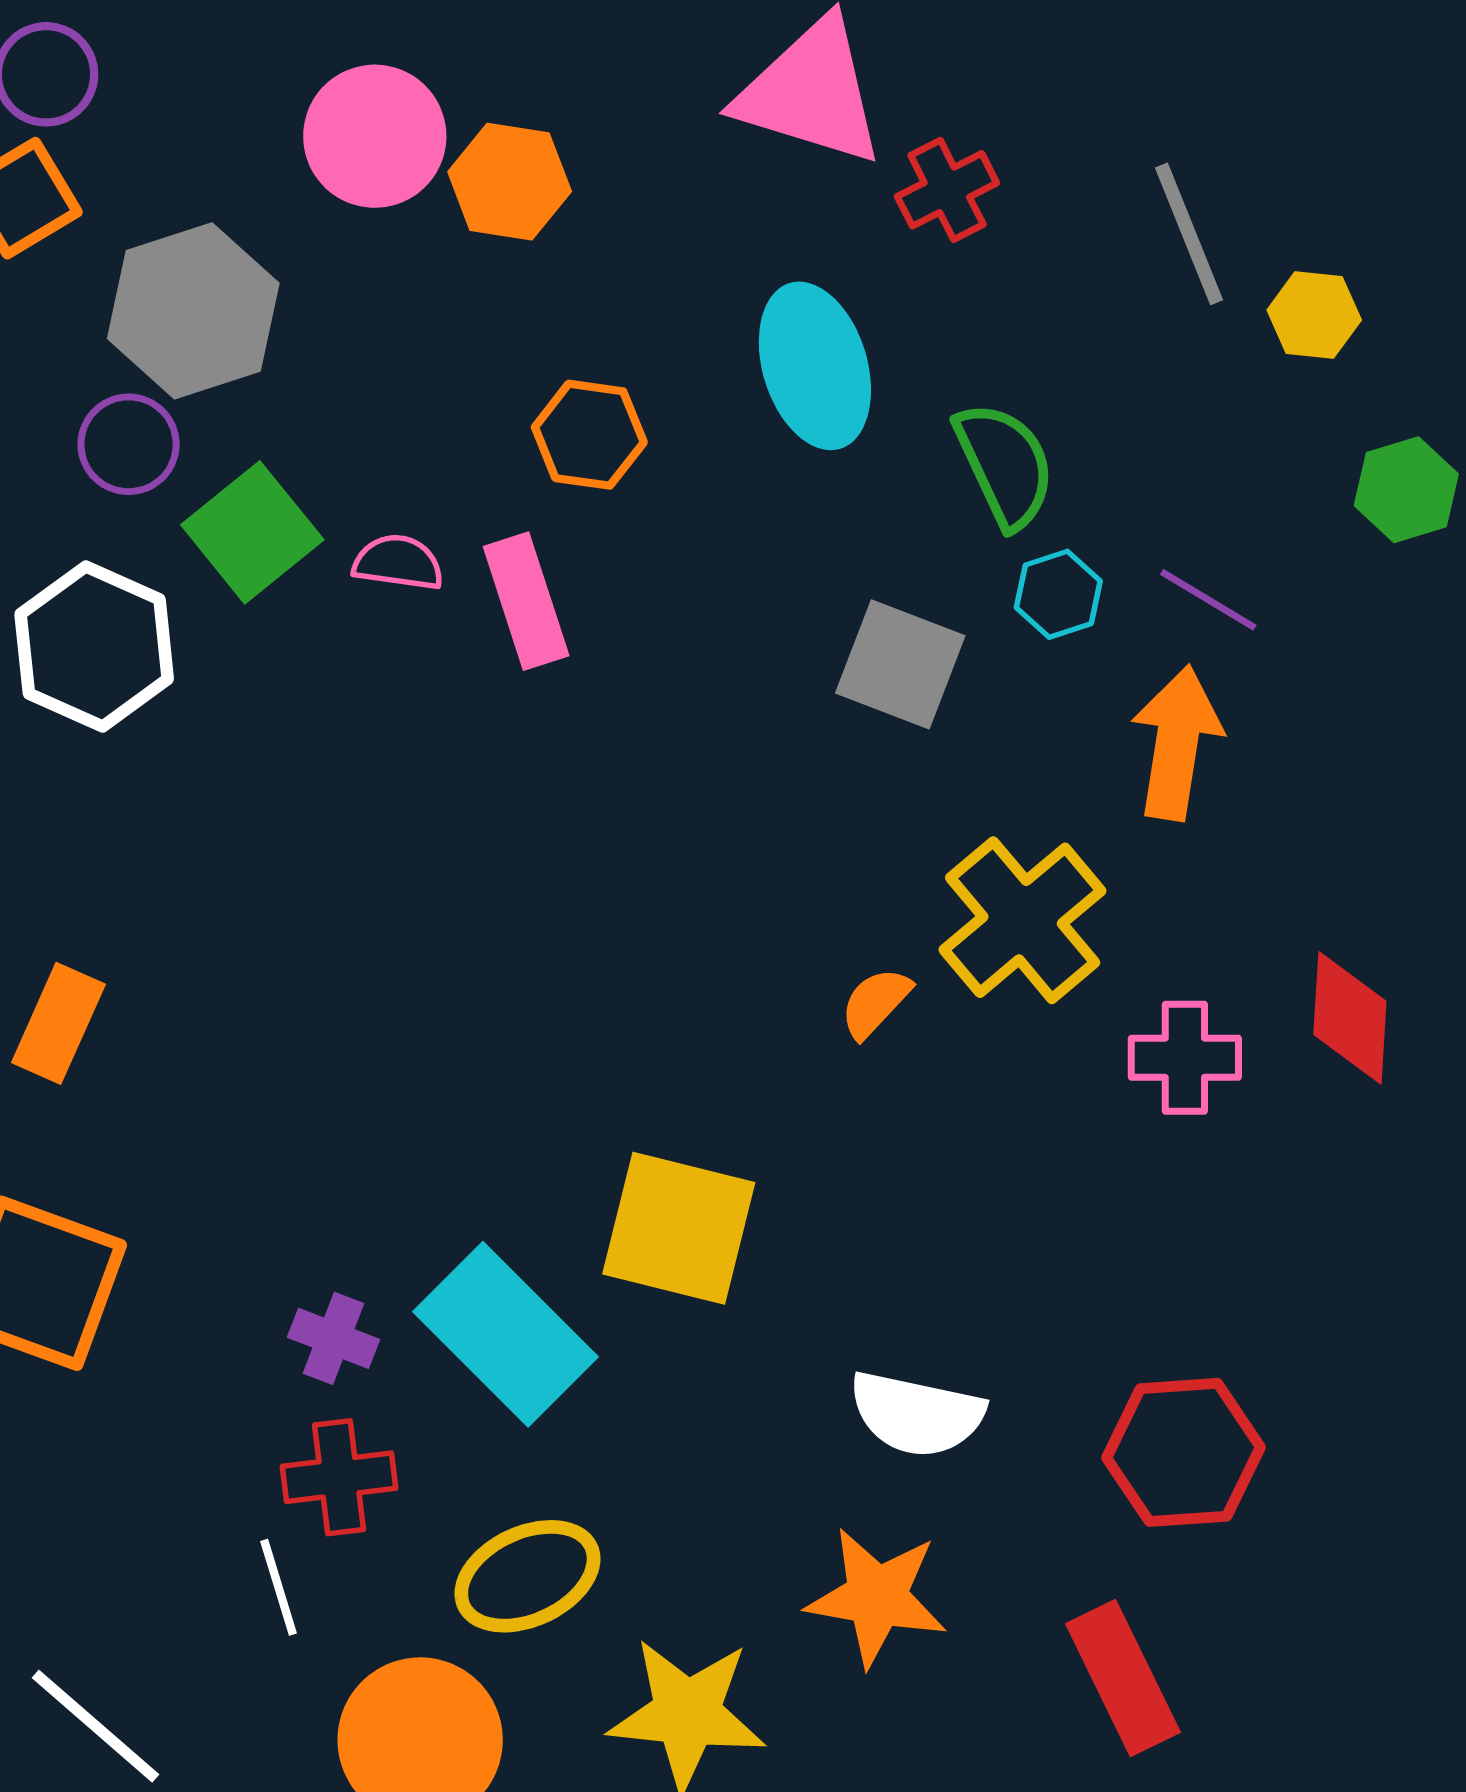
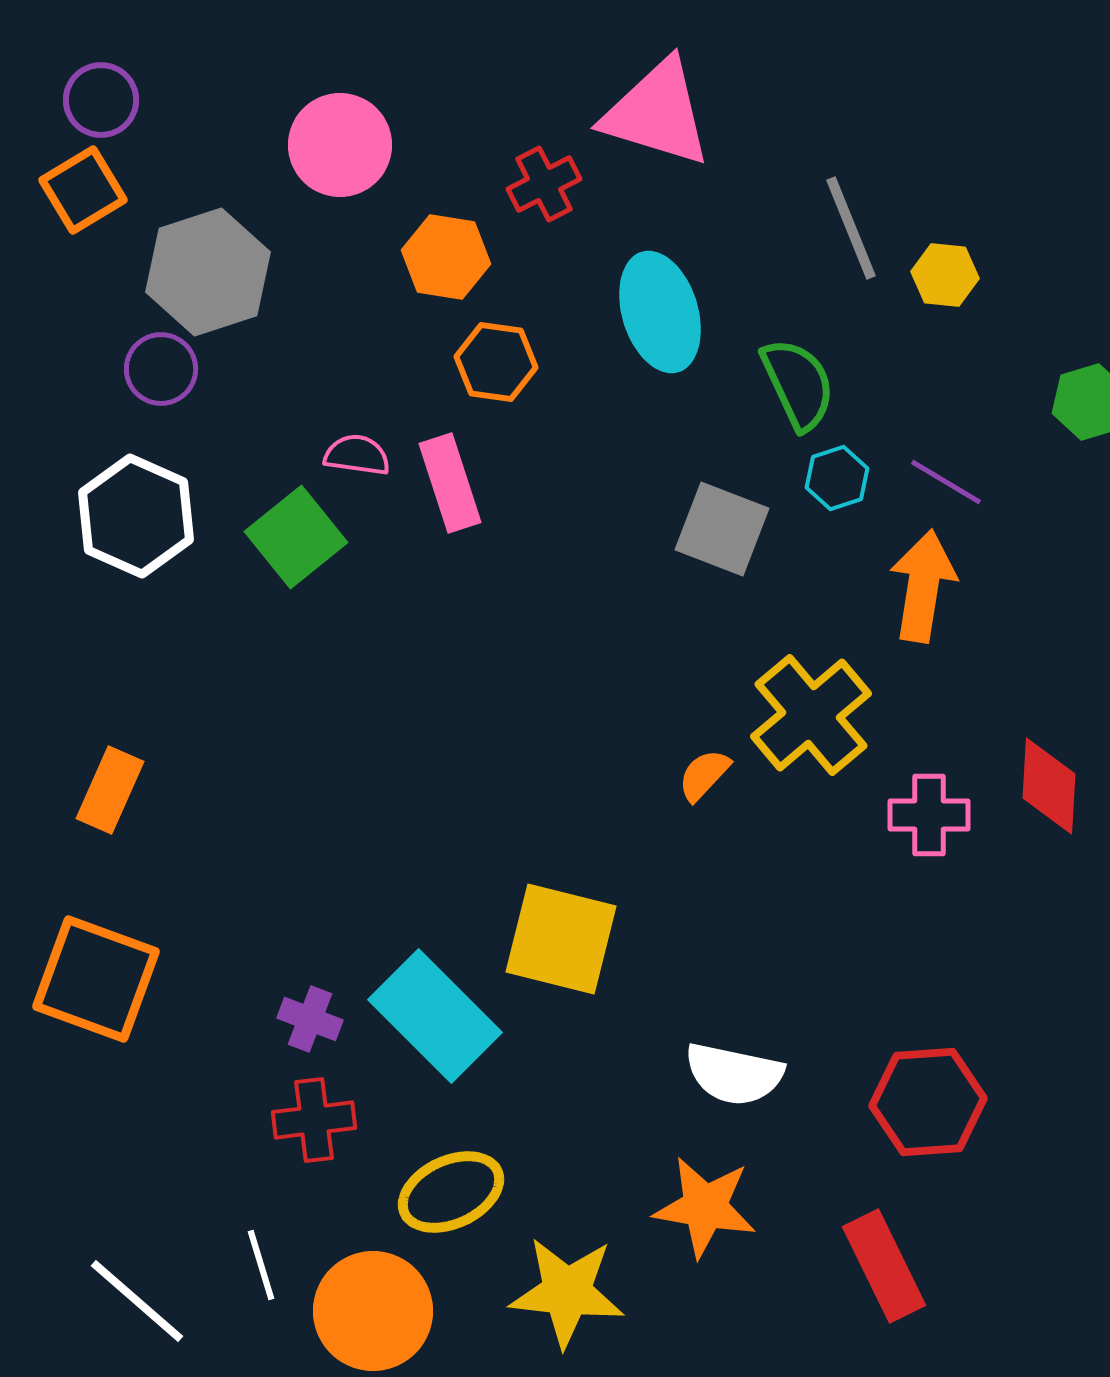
orange hexagon: (510, 182) -> (446, 257), moved
red cross: (947, 190) -> (544, 184), moved
gray line: (1189, 234) -> (851, 228), moved
yellow hexagon: (1314, 315) -> (945, 275), moved
green square: (252, 532) -> (296, 537), moved
white line: (278, 1587) -> (261, 1265), moved

